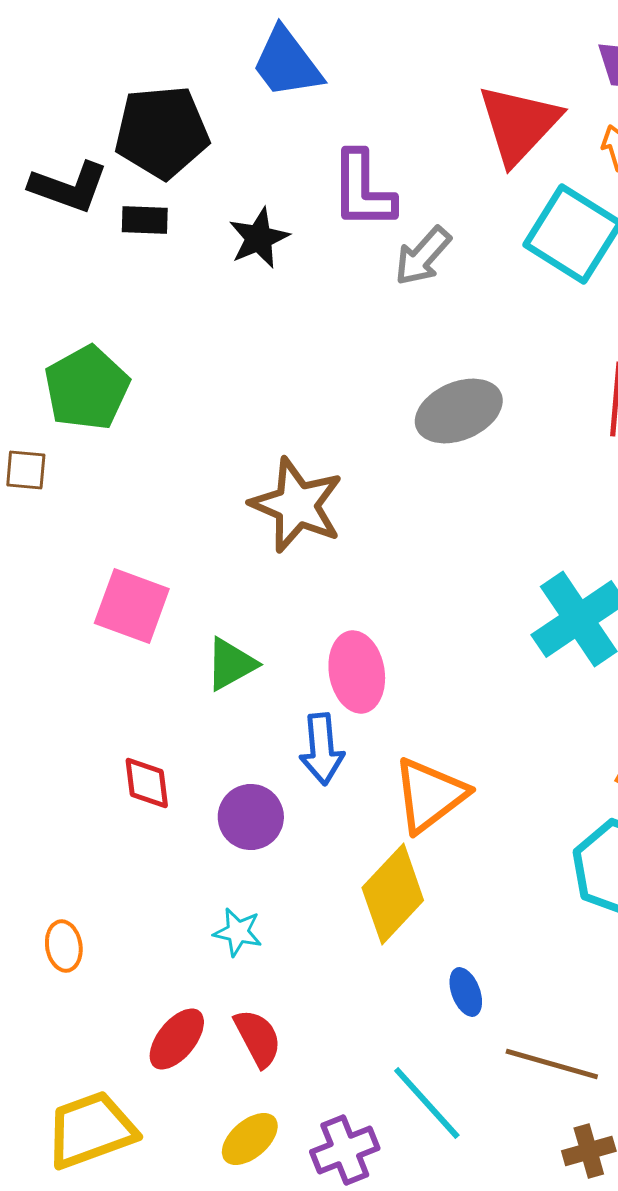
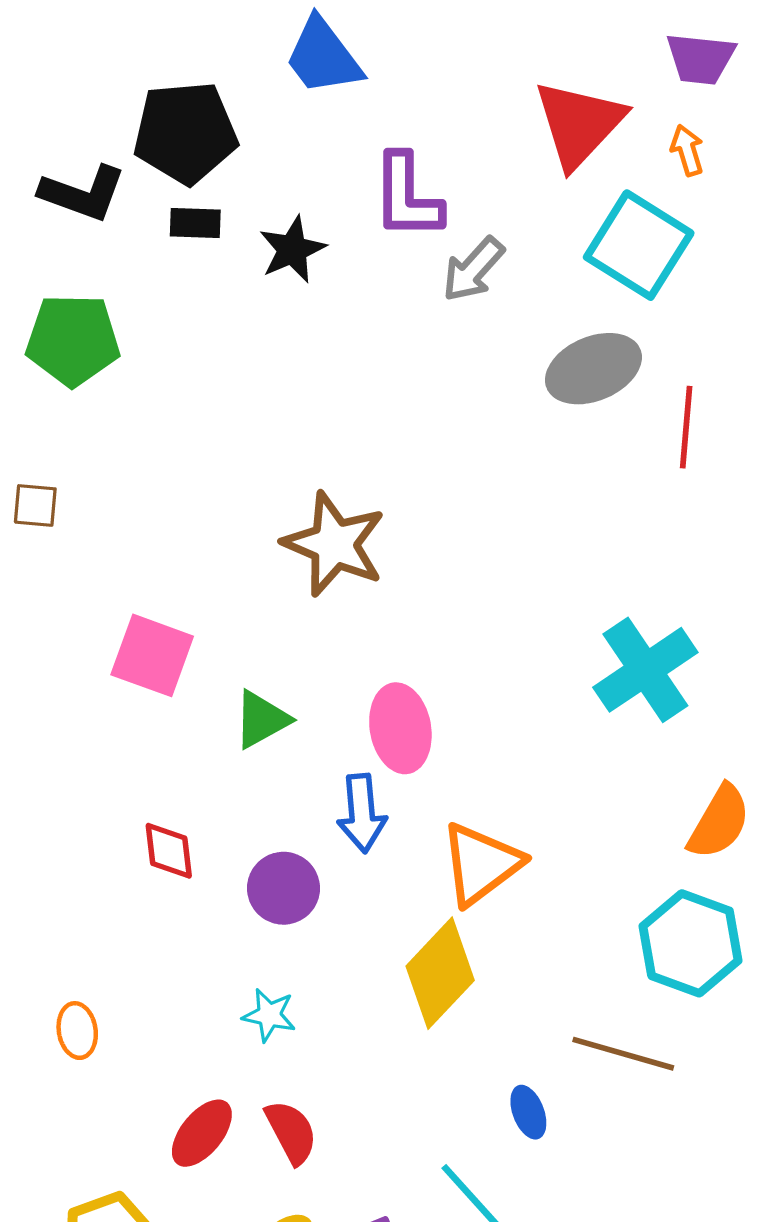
black rectangle: (145, 220) -> (195, 223), moved
green pentagon: (87, 388) -> (73, 340), moved, turned 30
gray ellipse: (459, 411) -> (593, 369), moved
blue ellipse: (466, 992) -> (528, 1112), moved
brown line: (552, 1064) -> (623, 1054), moved

